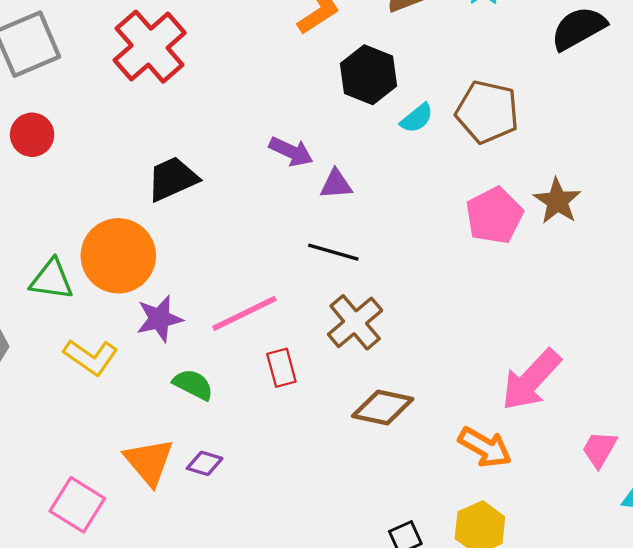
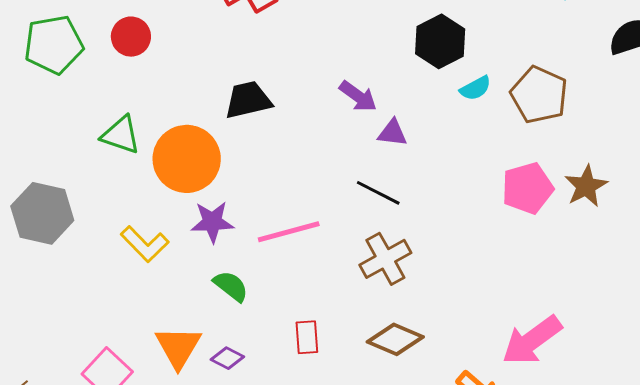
green triangle: (52, 279) -> (121, 135), moved
red rectangle: (281, 368) -> (307, 337), moved

